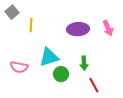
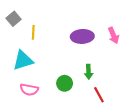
cyan triangle: (49, 57) -> (23, 60), moved
pink semicircle: (19, 67) -> (29, 90), moved

